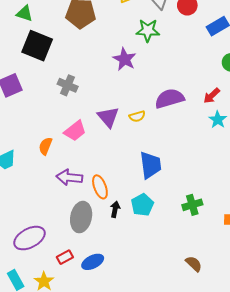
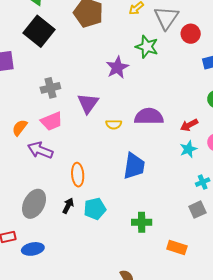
gray cross: (68, 85) -> (50, 88), moved, turned 36
purple triangle: (108, 117) -> (88, 103), moved
blue trapezoid: (150, 165) -> (134, 166), moved
purple arrow: (69, 177) -> (40, 150), moved
orange ellipse: (100, 187) -> (78, 175), moved

